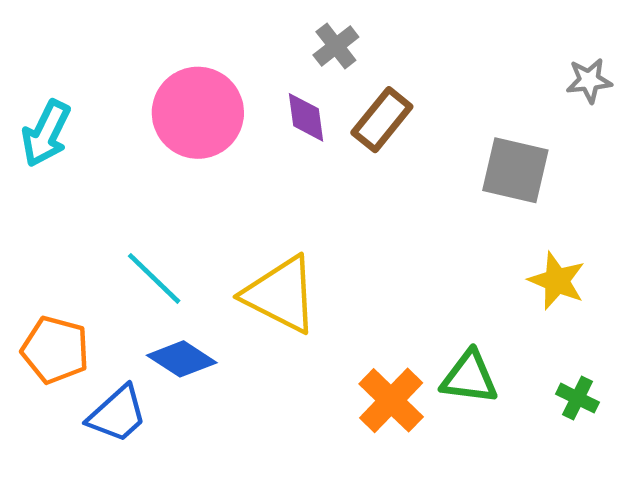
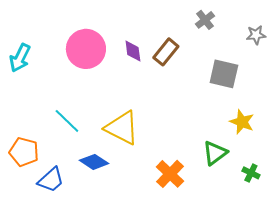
gray cross: (336, 46) -> (205, 20), moved
blue diamond: (182, 359) -> (94, 162), moved
green triangle: (469, 377) -> (215, 153), moved, turned -44

